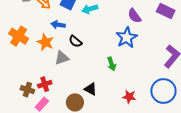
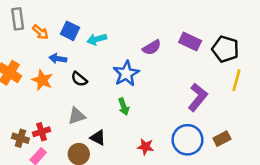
purple semicircle: (134, 16) -> (152, 47), turned -84
blue star: (127, 37) -> (126, 74), moved
gray triangle: (62, 58) -> (77, 116), moved

